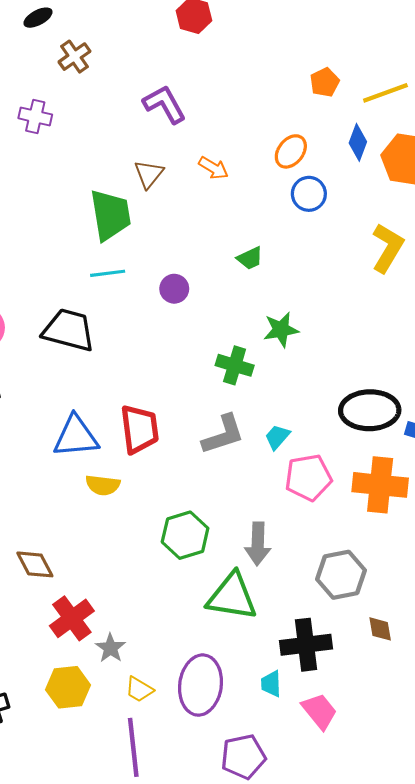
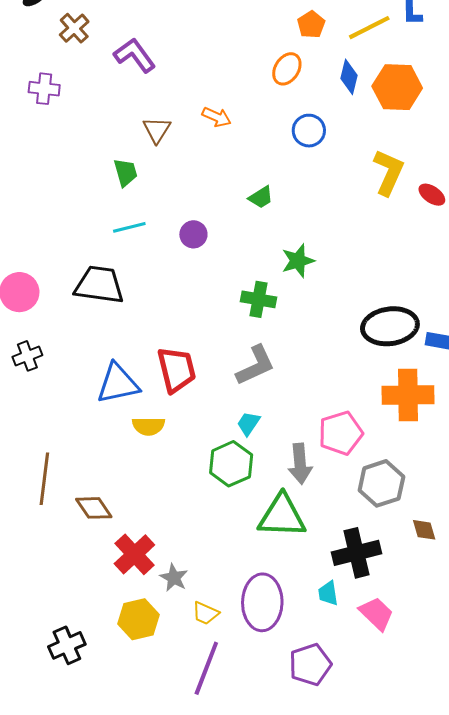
purple L-shape: (165, 104) -> (135, 55), moved
orange ellipse: (291, 151) -> (287, 69), moved
green trapezoid: (110, 215) -> (125, 172), size x0.6
cyan trapezoid: (277, 437) -> (248, 424), moved
pink pentagon: (308, 478) -> (341, 433), moved
purple line: (133, 747) -> (206, 668), turned 34

